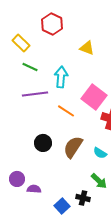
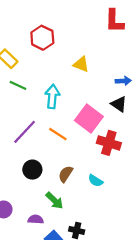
purple line: (35, 94) -> (25, 132), moved, turned -40
brown semicircle: (73, 147) -> (66, 174), size x0.7
green arrow: (99, 181) -> (55, 201), moved
purple semicircle: (34, 189) -> (36, 219), moved

